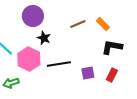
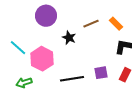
black star: (44, 38) -> (69, 38), moved
black line: (59, 64) -> (72, 79), moved

